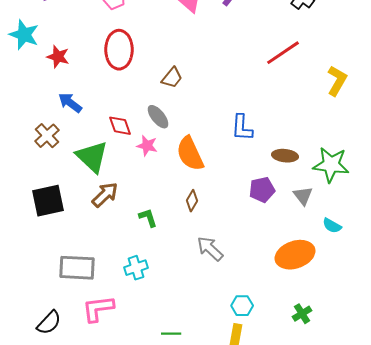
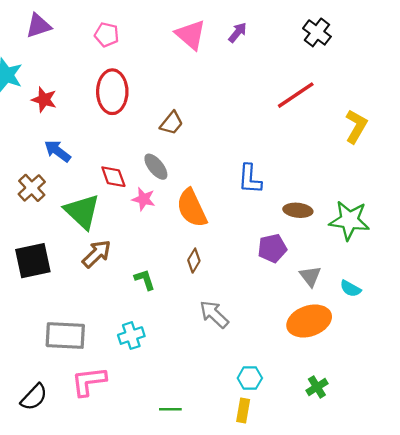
gray triangle: (303, 196) -> (310, 276), moved

